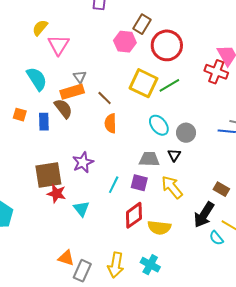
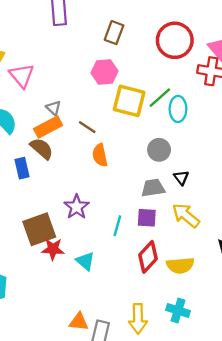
pink hexagon: (125, 42) -> (105, 72), moved
red circle: (167, 45) -> (175, 40), moved
cyan ellipse: (159, 125) -> (178, 109), moved, turned 50
gray circle: (186, 133) -> (159, 150), moved

